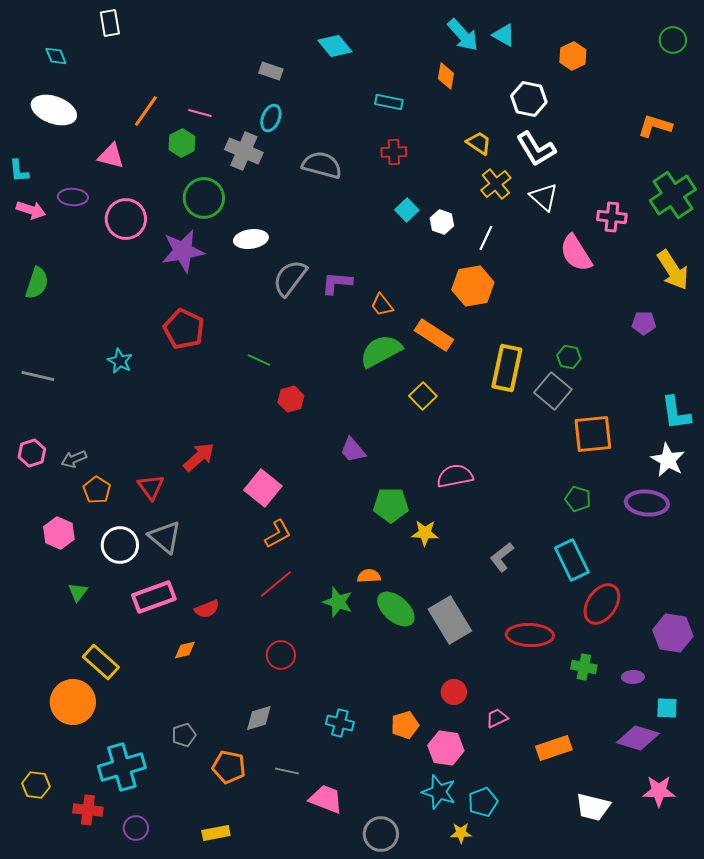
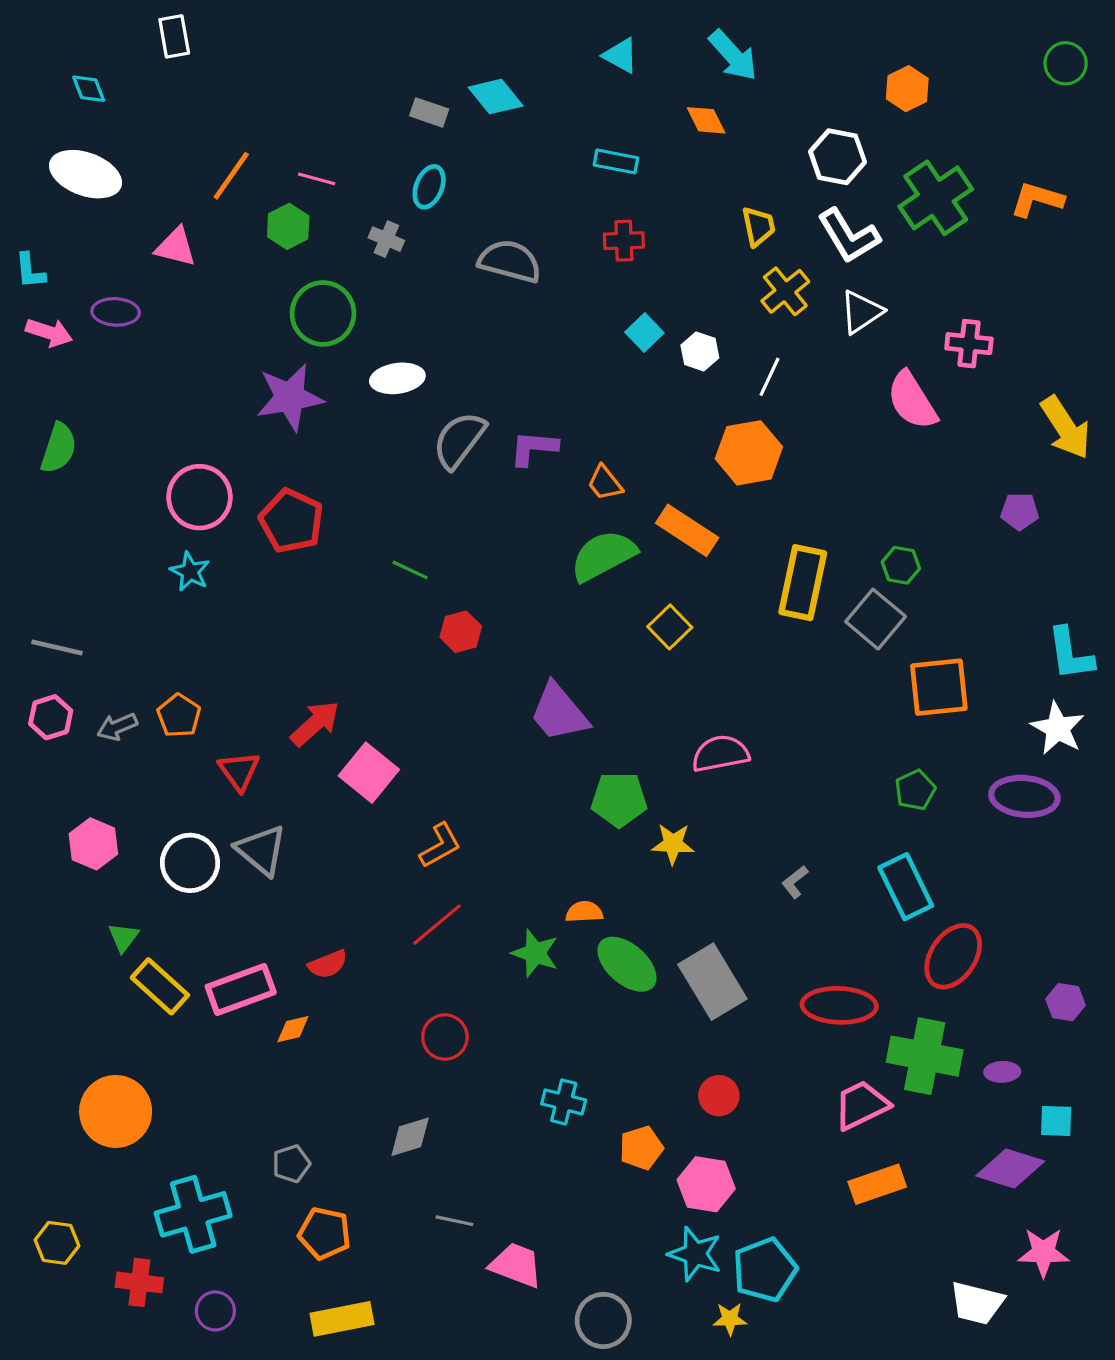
cyan triangle: (504, 35) -> (621, 55), moved
cyan diamond: (335, 46) -> (496, 97), moved
orange diamond: (446, 76) -> (706, 120), turned -36
yellow trapezoid: (479, 143) -> (758, 226), turned 44
gray cross: (244, 151) -> (386, 239), size x0.6
green cross: (673, 195) -> (936, 198), moved
white triangle: (544, 197) -> (861, 312), turned 44
pink circle: (126, 219) -> (200, 497), moved
gray line: (38, 376) -> (57, 648), moved
purple trapezoid: (353, 450) -> (559, 712), size x1.5
pink square: (263, 488) -> (369, 773), moved
orange pentagon: (97, 490) -> (179, 716), moved
green pentagon: (578, 499) -> (915, 790), turned 30
gray L-shape: (502, 557) -> (795, 882), size x0.7
pink rectangle: (154, 597) -> (241, 990), moved
purple hexagon: (673, 633) -> (1066, 1002), size x0.6
yellow rectangle: (101, 662) -> (160, 986), moved
green cross: (584, 667) -> (925, 1056), size x1.8
pink trapezoid: (497, 718) -> (861, 1105), moved, size x1.6
cyan cross: (340, 723) -> (564, 1102), moved
orange pentagon: (229, 767) -> (325, 1233), moved
cyan pentagon: (483, 802) -> (765, 1270), size x1.4
white trapezoid: (593, 807) -> (977, 1303), moved
yellow rectangle: (216, 833) -> (342, 1319), size x1.4

